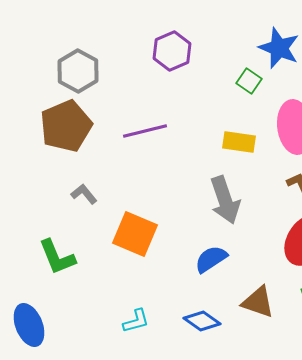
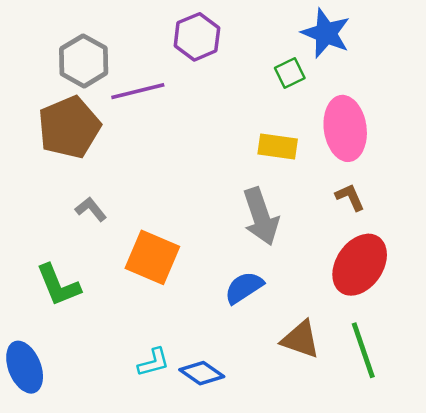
green square: (249, 81) -> (290, 73), turned 30
purple line: (145, 131) -> (138, 91), moved
blue diamond: (202, 321) -> (202, 373), moved

